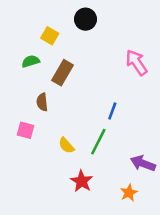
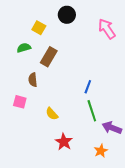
pink arrow: (137, 63) -> (107, 29), moved
green line: (98, 142) -> (92, 111), moved, turned -45

